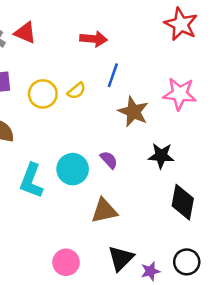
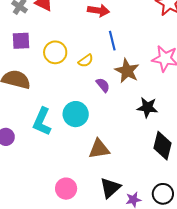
blue line: (113, 75) -> (112, 41), turned -36
yellow semicircle: (76, 91) -> (86, 61), moved
purple semicircle: (109, 160) -> (103, 85), moved

